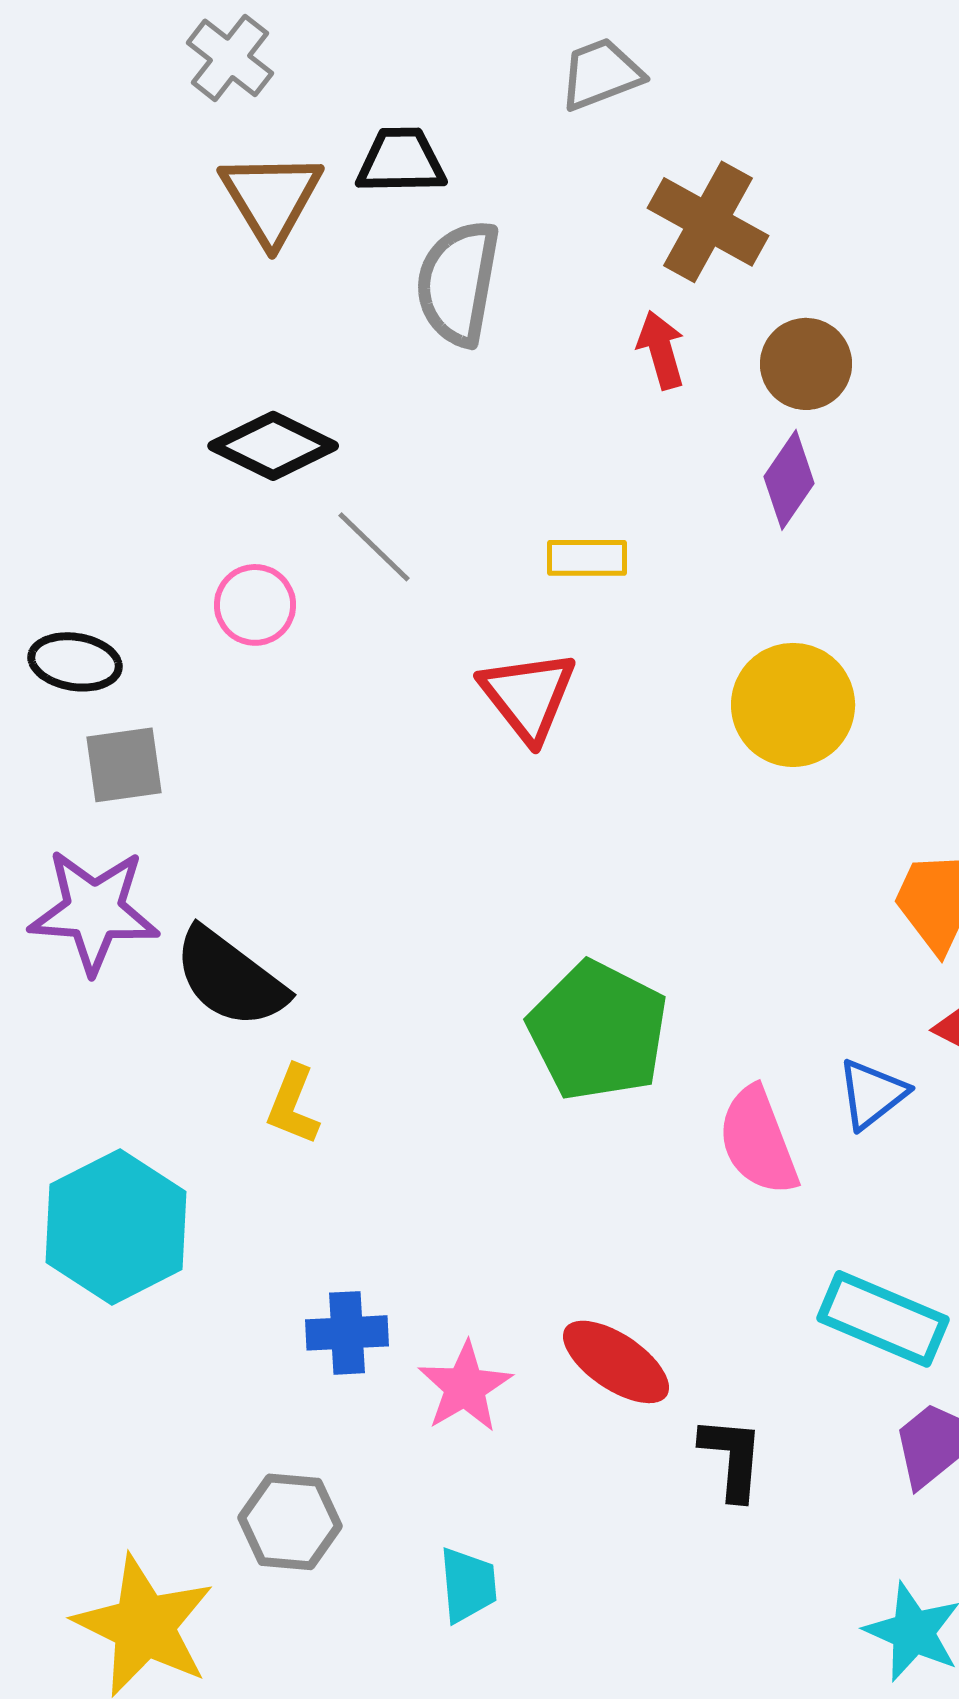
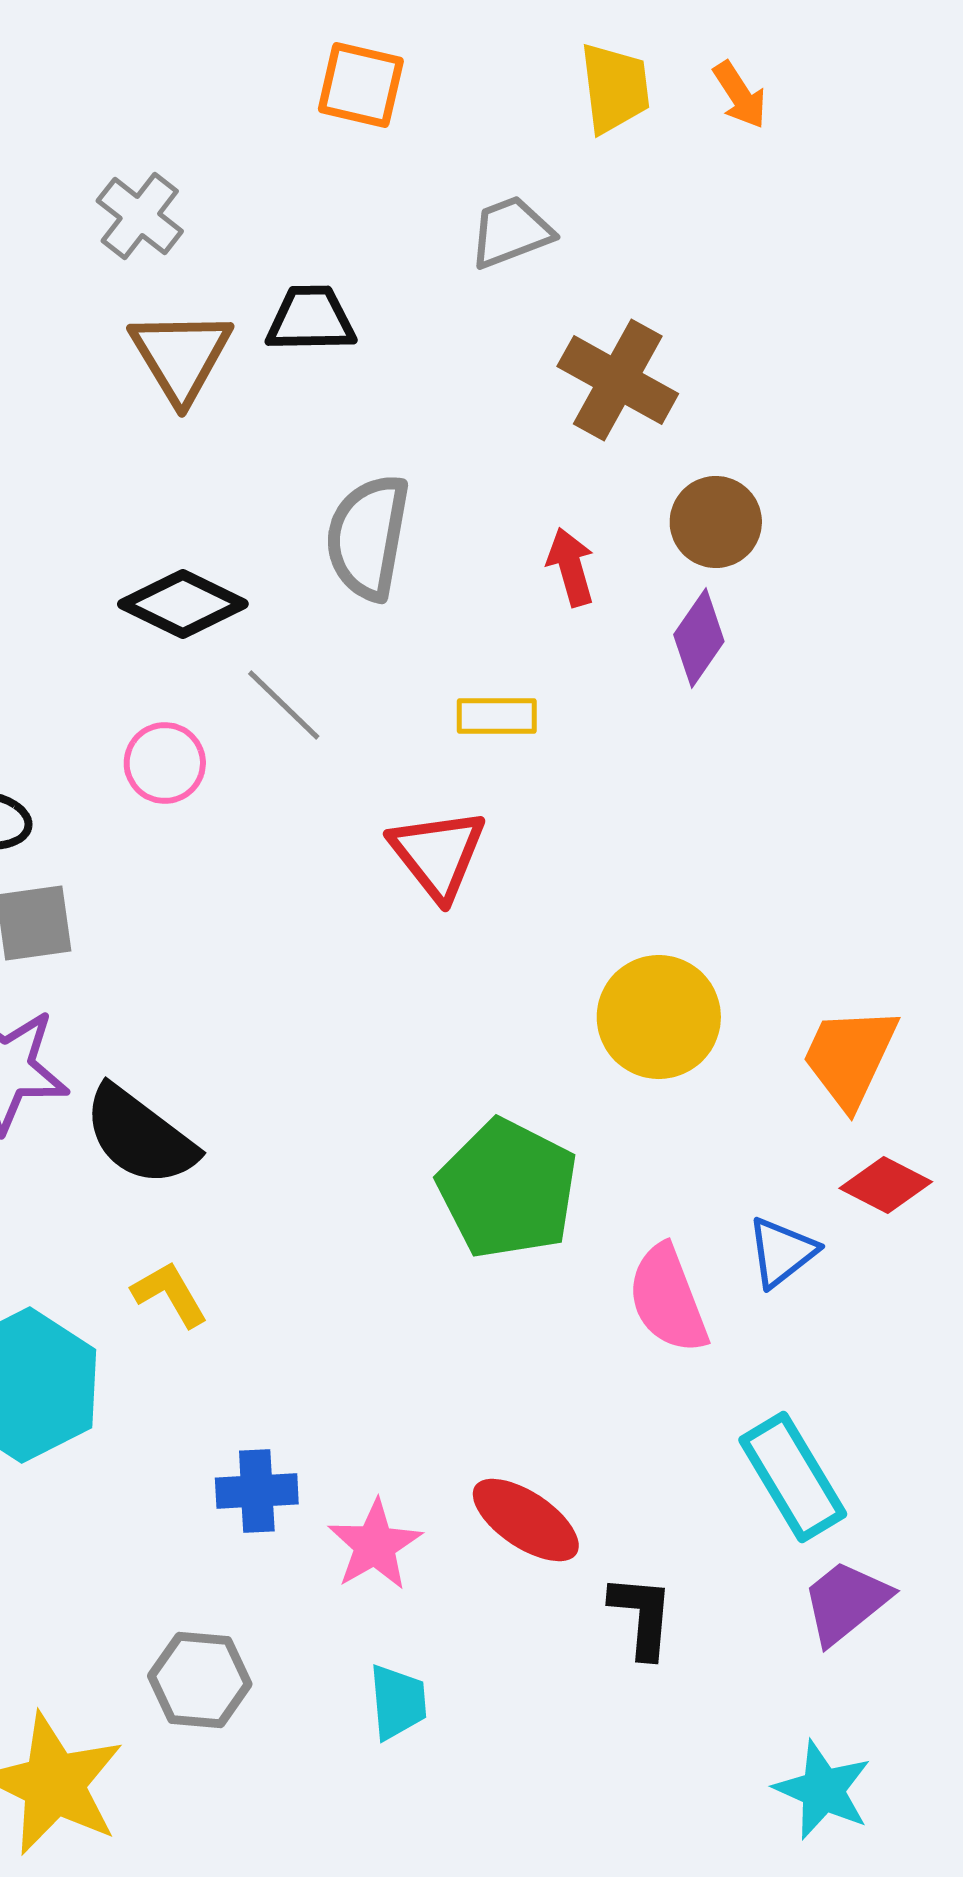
gray semicircle: (458, 283) -> (368, 537), moved
red arrow: (661, 350) -> (571, 567), moved
yellow circle: (793, 705) -> (659, 1017), moved
yellow L-shape: (293, 1105) -> (170, 1294), moved, turned 128
cyan rectangle: (883, 1319) -> (793, 1477), turned 36
cyan trapezoid: (468, 1585) -> (398, 1702), moved

